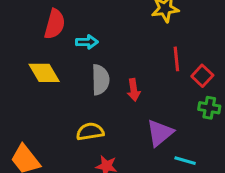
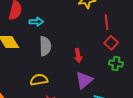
red line: (176, 59) -> (107, 22), moved
red arrow: (134, 90) -> (78, 55), moved

